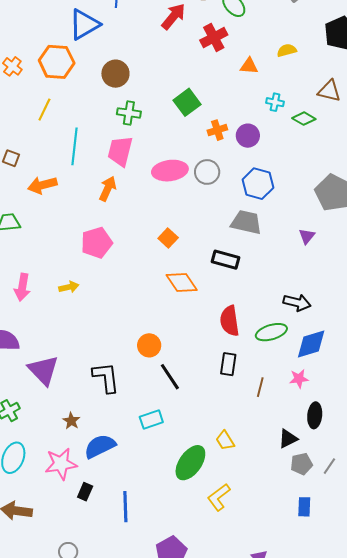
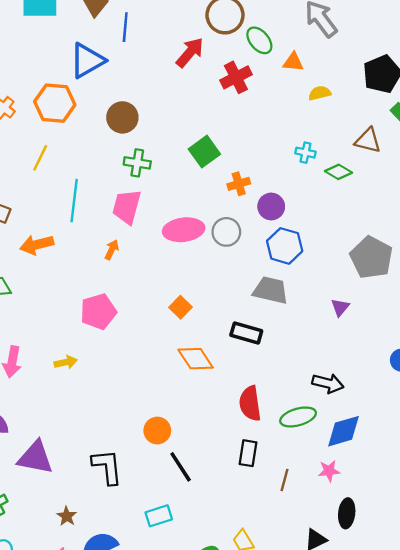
orange triangle: (249, 66) -> (293, 62), moved
purple circle: (248, 136) -> (271, 207), moved
orange arrow: (108, 189) -> (112, 250), size x0.7
purple triangle: (43, 370) -> (35, 458), turned -36

